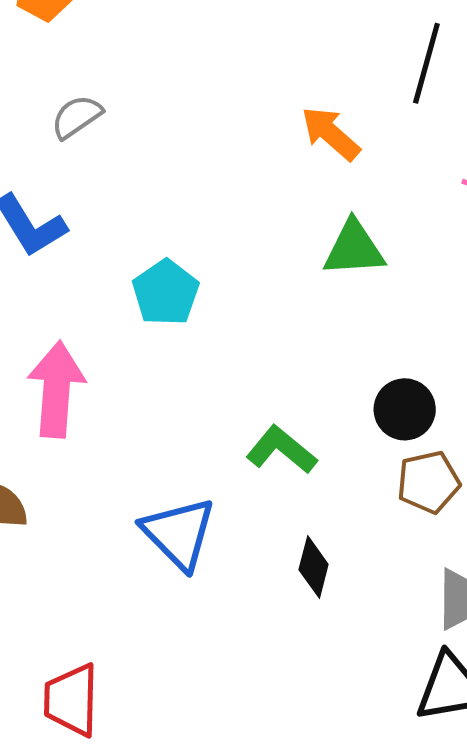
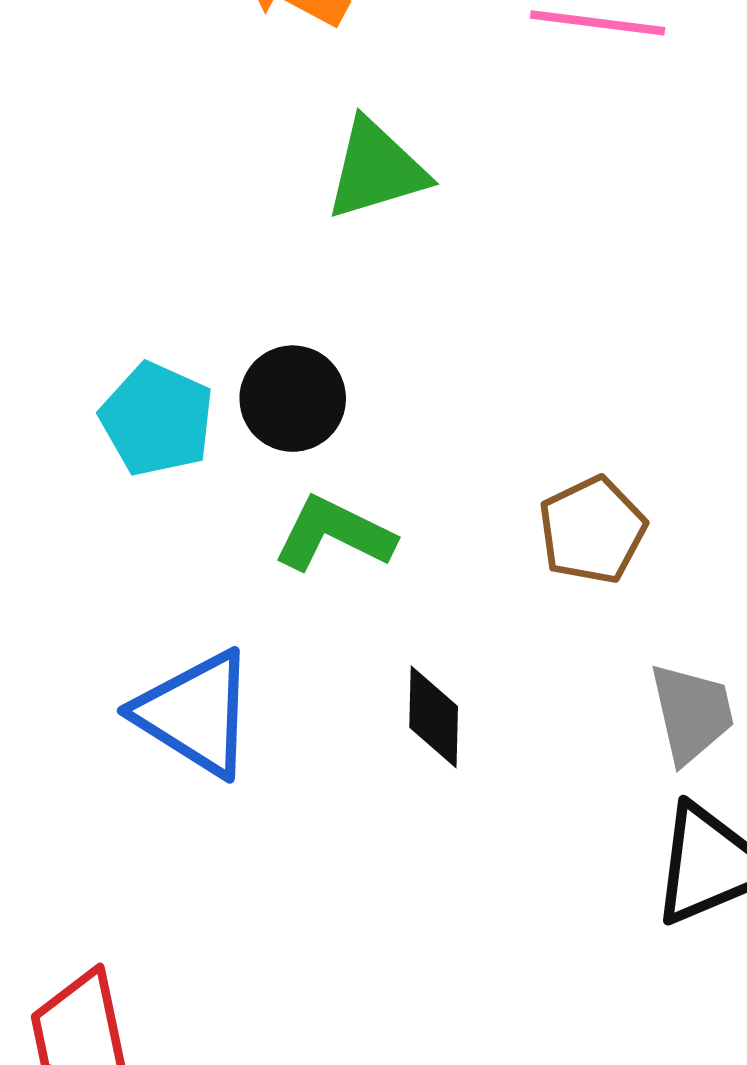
cyan pentagon: (166, 293) -> (157, 419), moved
black circle: (405, 409) -> (293, 399), moved

